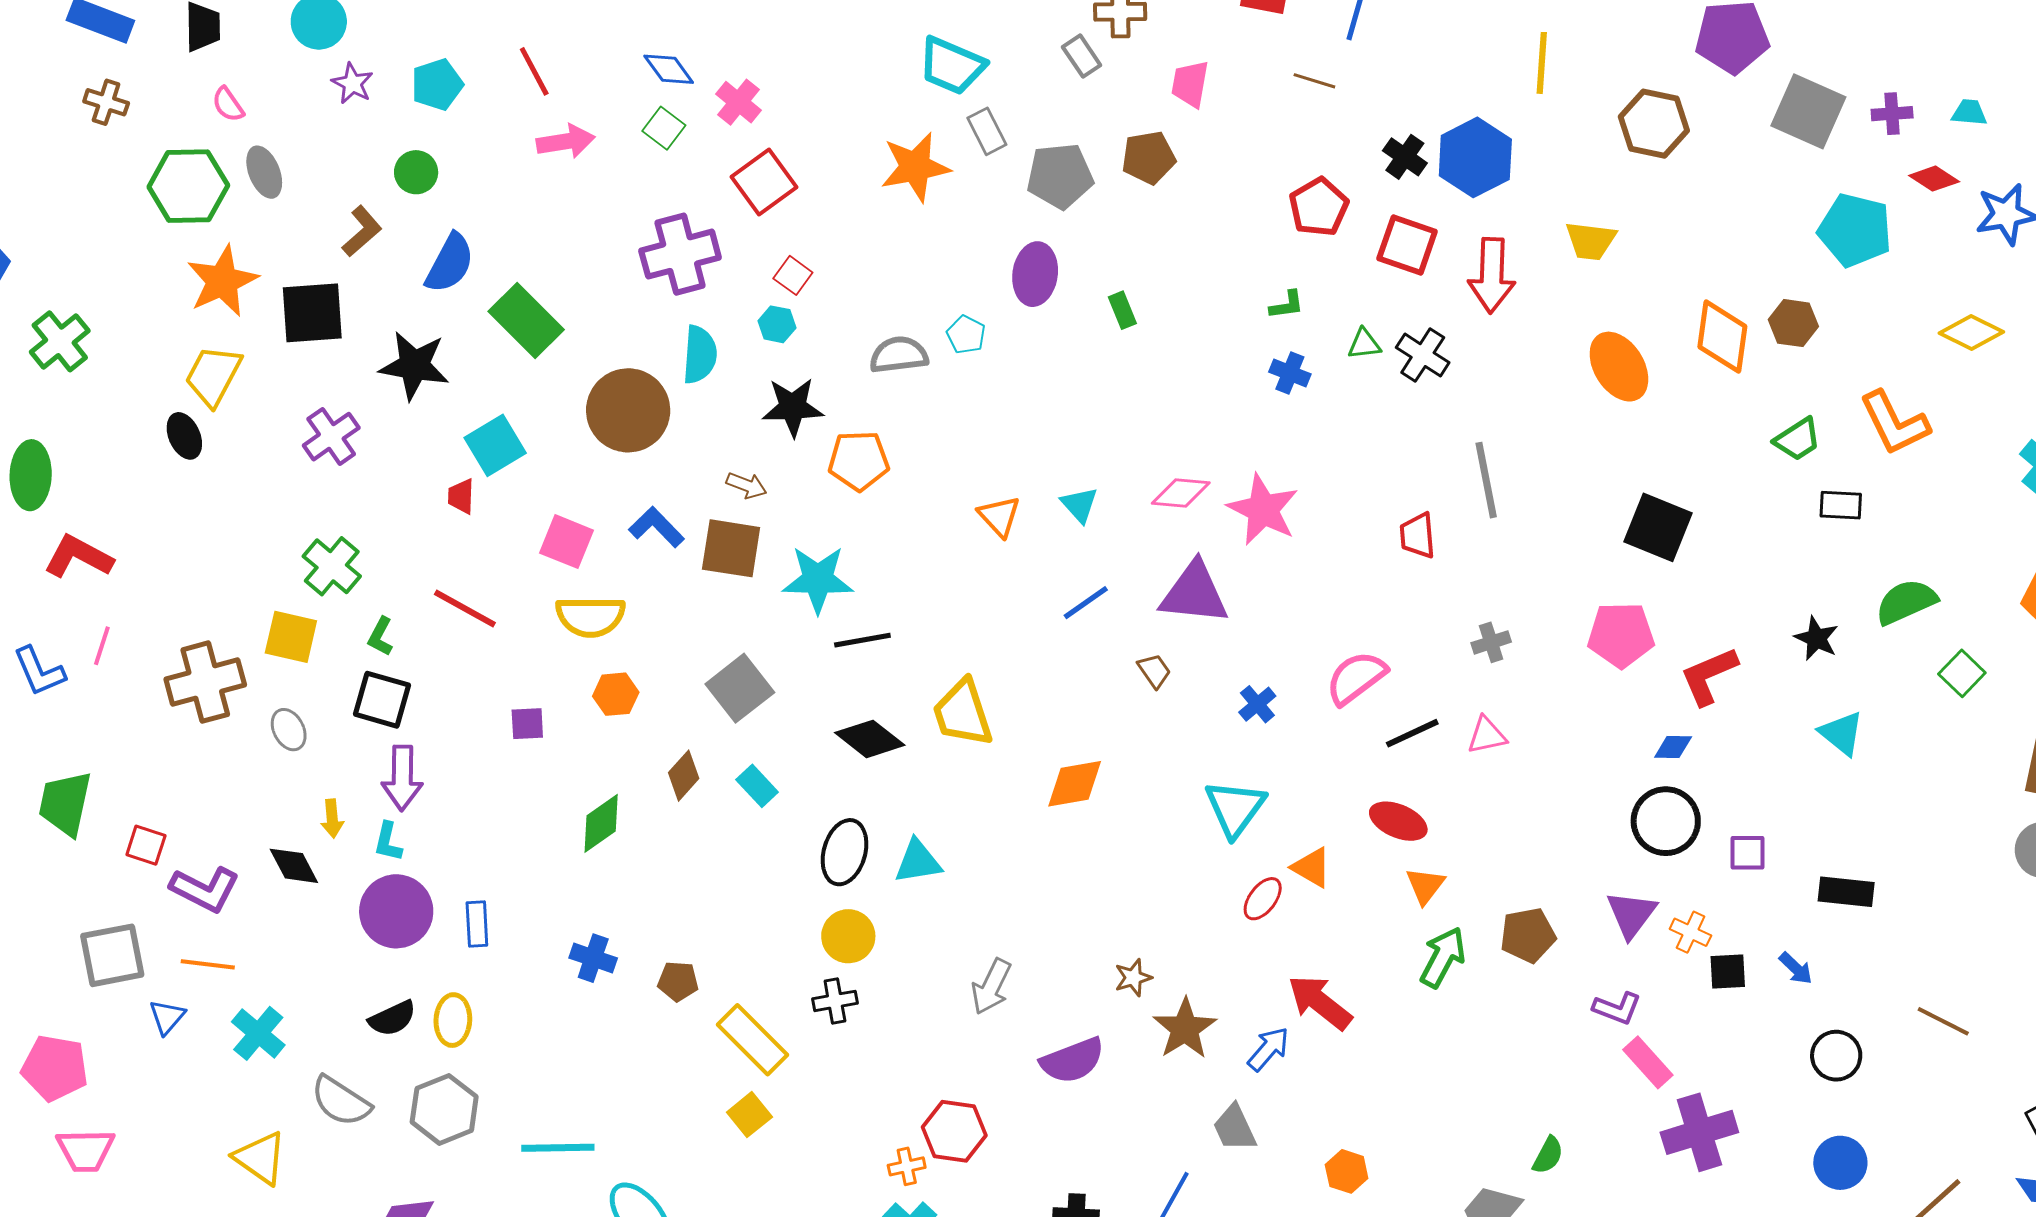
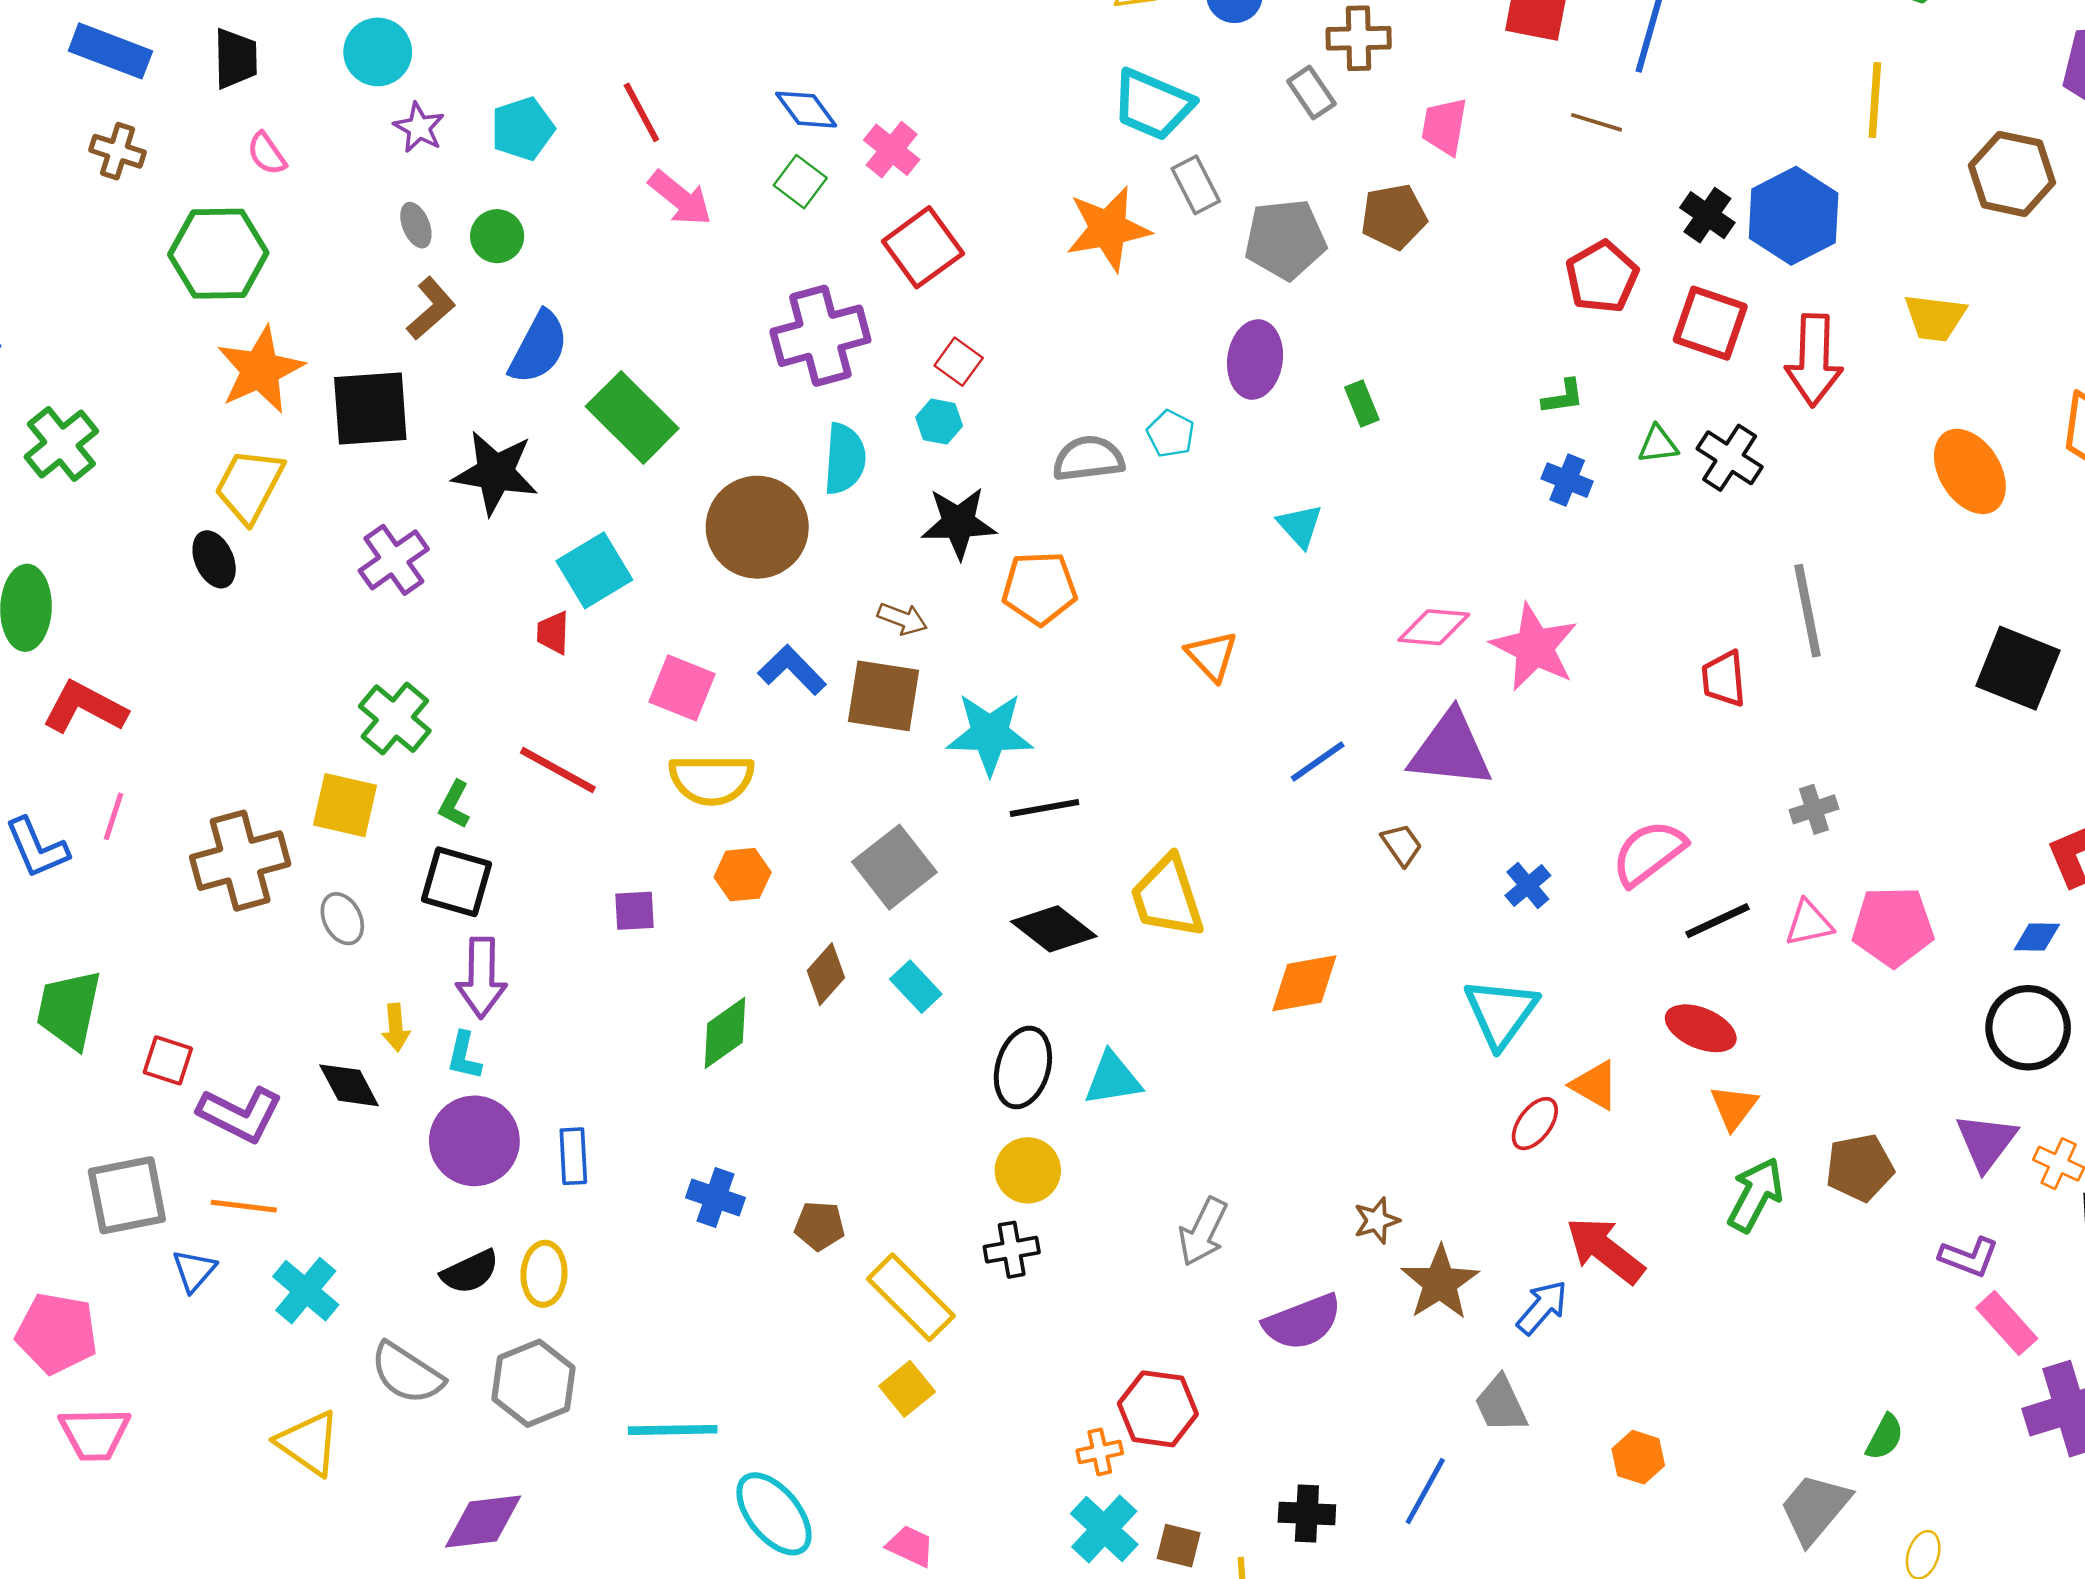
pink arrow: (566, 141) -> (680, 198), turned 48
gray ellipse: (264, 172) -> (416, 225), moved, size x0.7
cyan triangle: (1079, 505) -> (1300, 526), moved
pink pentagon: (1621, 635) -> (1893, 927), moved

